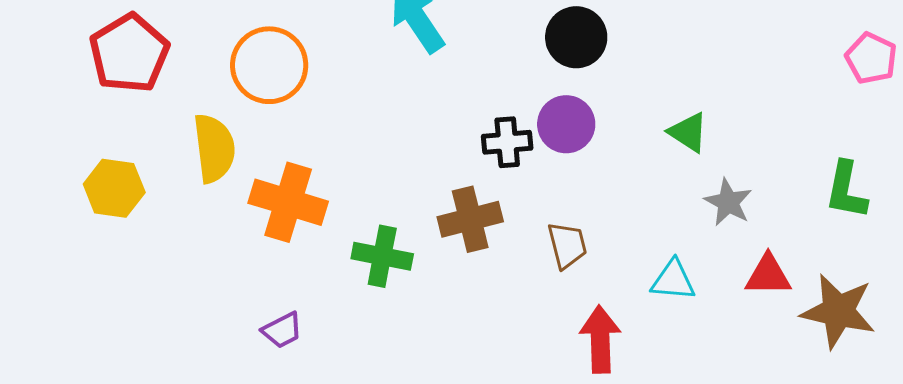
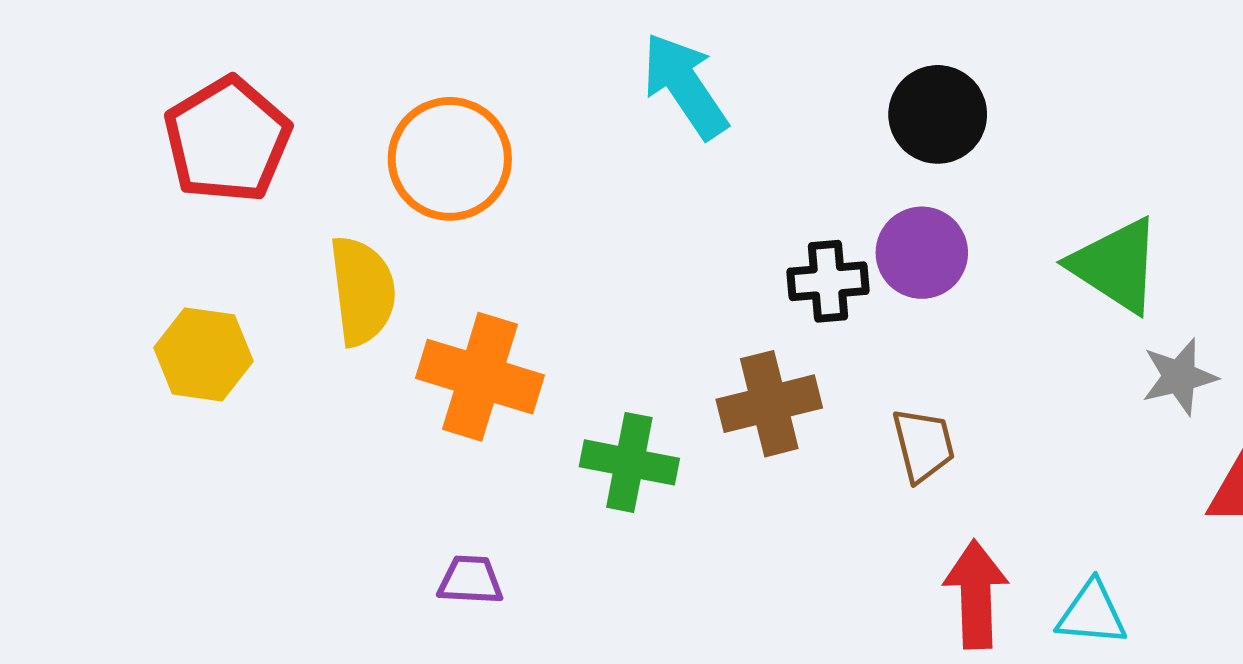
green triangle: (688, 132) -> (1116, 265), size x1.5
gray star: (728, 202) -> (1179, 377), turned 30
cyan triangle: (673, 280) -> (1092, 613), moved
purple trapezoid: (282, 330) -> (470, 580), turned -150

